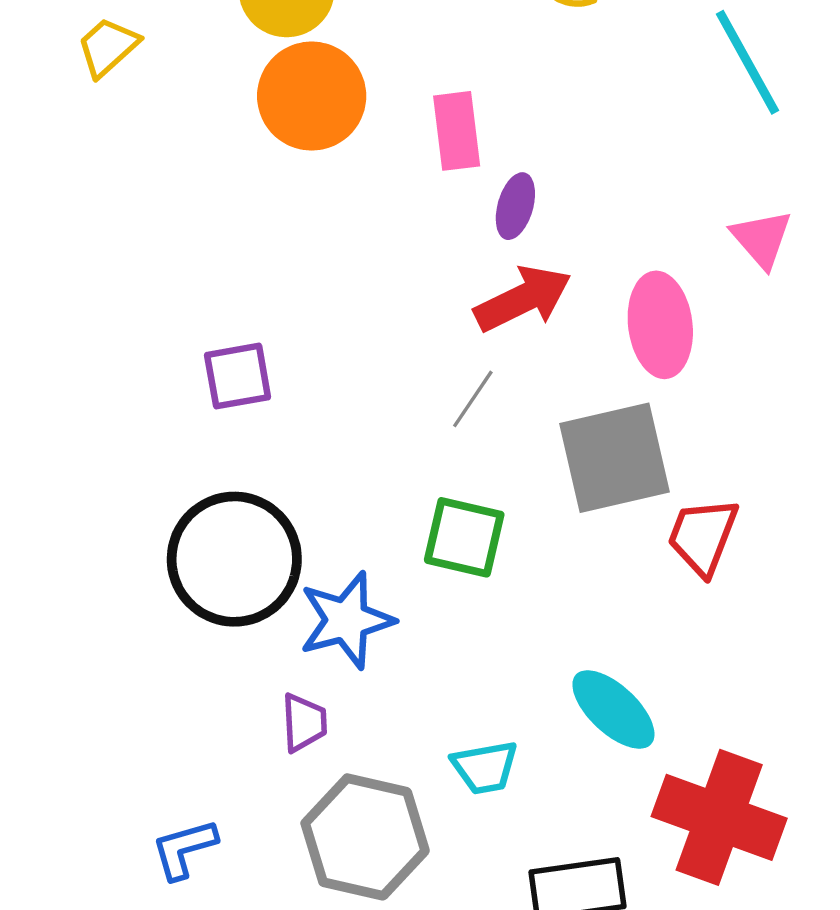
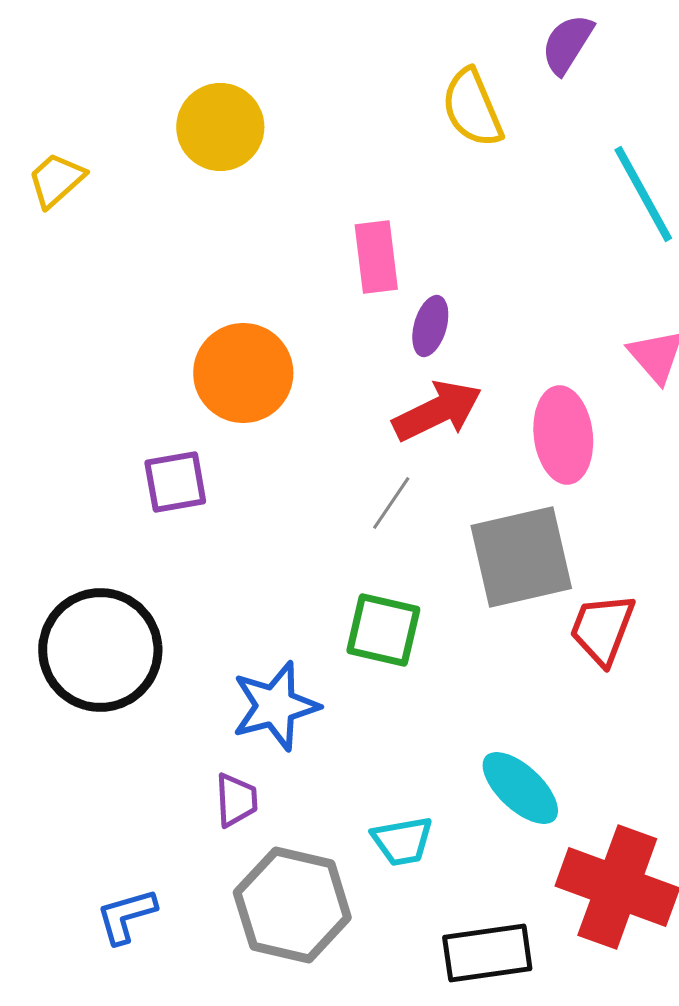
orange circle: (312, 96) -> (243, 373), moved
black circle: (234, 559) -> (100, 650), moved

